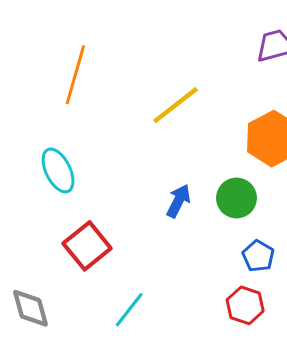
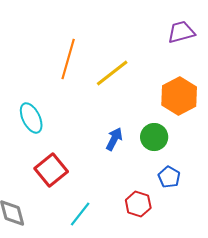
orange line: (75, 75) -> (68, 59), moved
red hexagon: (245, 305) -> (138, 204), moved

